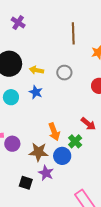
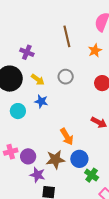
purple cross: (18, 23) -> (27, 52), moved
yellow arrow: (36, 70) -> (38, 80), turned -144
green cross: (75, 141) -> (92, 175), moved
purple star: (46, 173) -> (37, 175), moved

